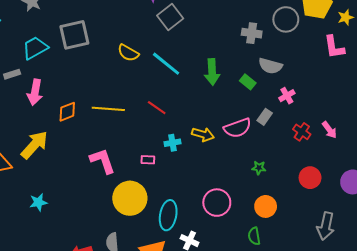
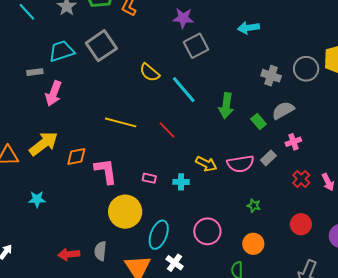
gray square: (74, 35) -> (101, 46), turned -32
gray semicircle: (270, 66) -> (283, 110), turned 125
orange diamond: (67, 112) -> (76, 157), moved
cyan cross: (173, 143) -> (181, 182), moved

